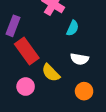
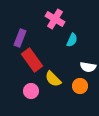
white semicircle: (79, 59) -> (88, 67), moved
orange circle: (84, 91) -> (80, 86), moved

